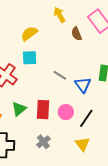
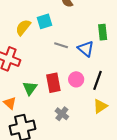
yellow semicircle: (29, 34) -> (23, 27), moved
cyan square: (30, 58) -> (45, 21), moved
yellow triangle: (82, 144) -> (100, 106), turned 49

